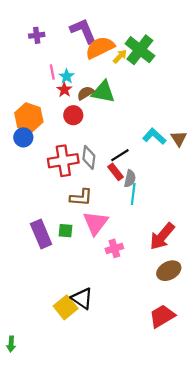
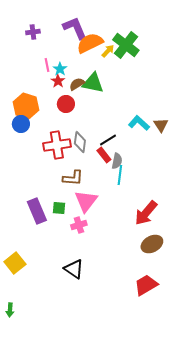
pink cross: (114, 248) -> (79, 225), moved
yellow square: (66, 307) -> (15, 263), moved

